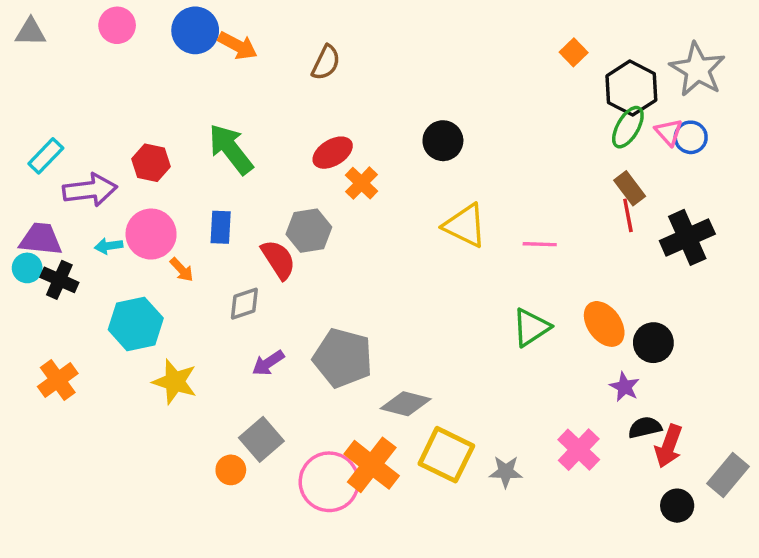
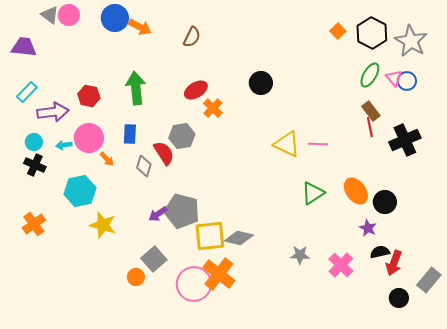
gray triangle: (31, 32) -> (50, 15), moved, turned 36
black hexagon: (631, 88) -> (372, 33), moved
green arrow: (231, 149) -> (136, 88), turned 32
yellow triangle: (465, 226) -> (287, 144), moved
purple trapezoid: (41, 239) -> (24, 47), moved
cyan circle: (27, 268) -> (34, 142), moved
gray diamond: (244, 304) -> (144, 166), moved, turned -55
gray pentagon: (343, 358) -> (182, 211), moved
yellow square: (446, 455) -> (210, 236), moved, turned -32
gray star: (506, 472) -> (300, 255), moved

